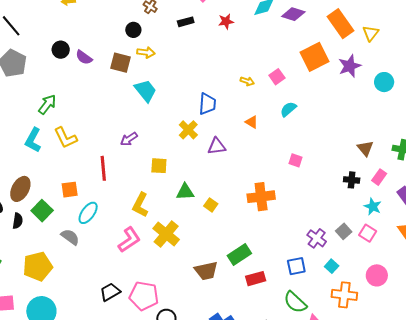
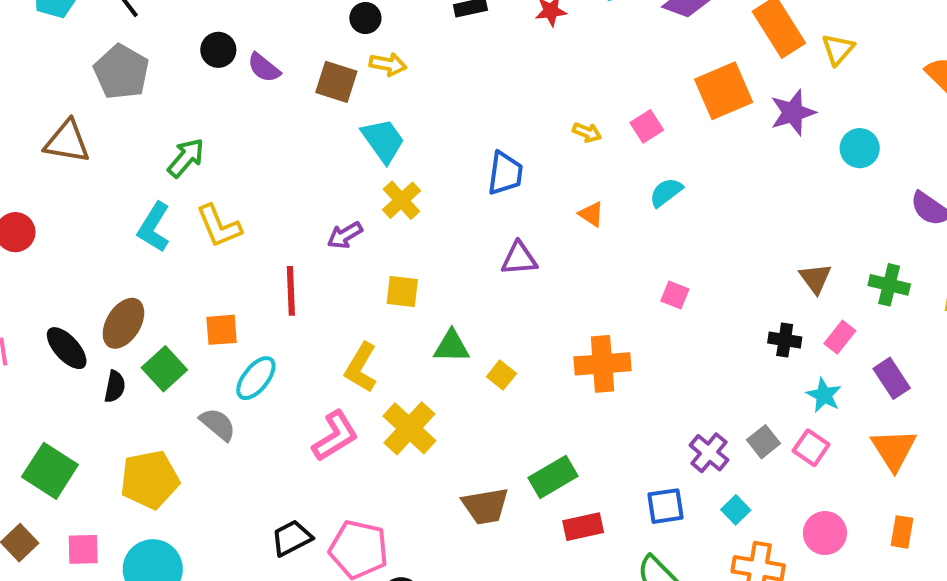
yellow cross: (188, 130) -> (401, 200), moved

